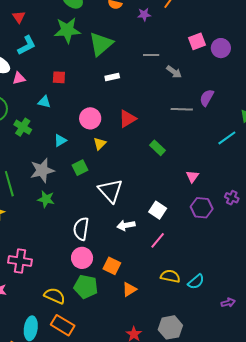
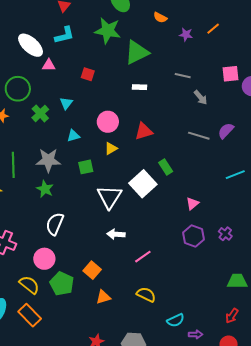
cyan triangle: (44, 102) -> (66, 103), moved, turned 40
white square: (158, 210) -> (143, 184), moved, size x1.5
white semicircle: (81, 229) -> (55, 224), moved
pink circle: (82, 258) -> (44, 259), moved
cyan semicircle: (196, 282) -> (176, 320), moved

